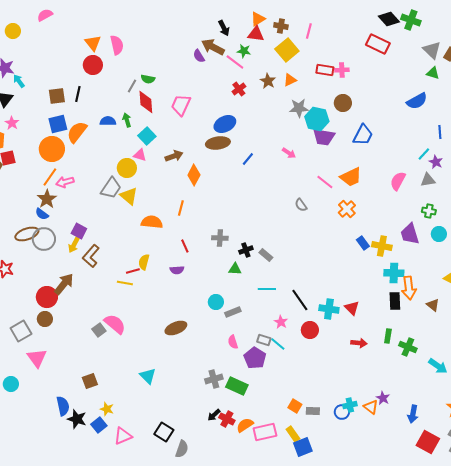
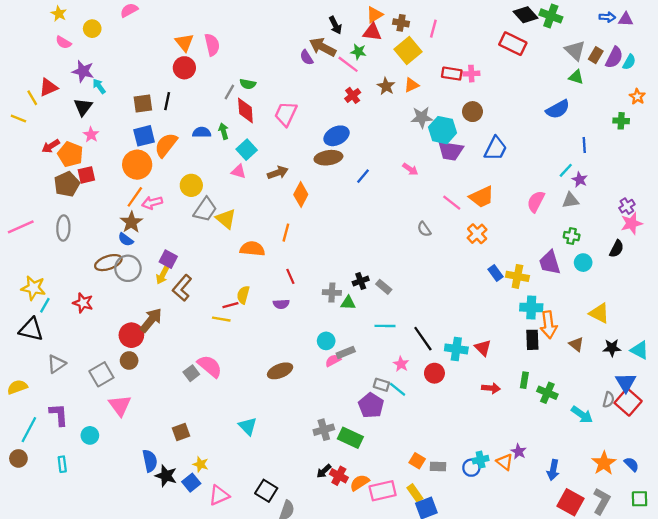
yellow circle: (127, 168) -> (191, 185), moved
gray cross: (220, 238) -> (332, 293), moved
pink semicircle: (233, 342) -> (333, 361), moved, turned 80

